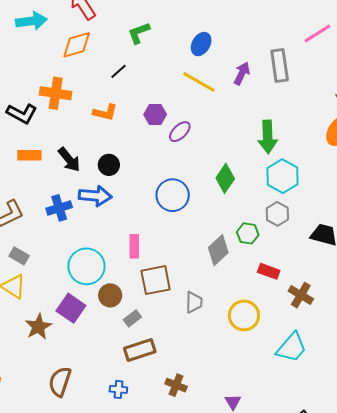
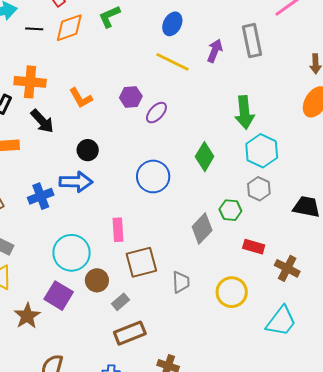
orange diamond: (77, 45) -> (69, 28), moved
black line: (119, 71) -> (34, 29), moved, turned 48
orange L-shape: (105, 112) -> (81, 98), turned 50
black arrow: (69, 160) -> (42, 121), moved

